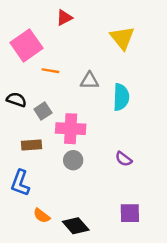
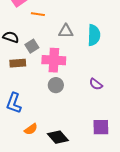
gray triangle: (90, 81) -> (66, 31), moved
brown rectangle: (32, 145) -> (18, 63), moved
orange semicircle: (42, 216) -> (31, 129), turned -72

